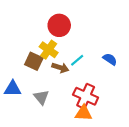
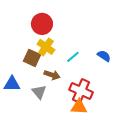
red circle: (59, 25) -> (42, 24), moved
brown arrow: (60, 68) -> (52, 75), moved

